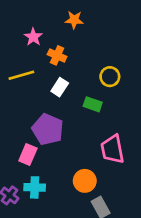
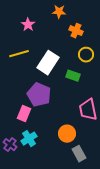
orange cross: (57, 55) -> (76, 31), moved
white rectangle: (60, 87) -> (48, 63), size x1.6
cyan cross: (35, 187) -> (29, 139), turned -35

